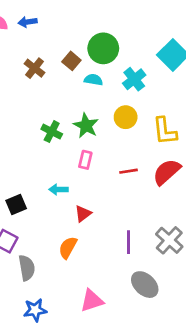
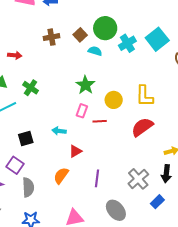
brown cross: (34, 68) -> (52, 37), turned 35
cyan cross: (134, 79) -> (127, 43), moved
yellow circle: (126, 117) -> (114, 100), moved
green cross: (52, 132) -> (31, 88), moved
red line: (129, 171) -> (100, 121), moved
purple line: (128, 242) -> (97, 178), moved

